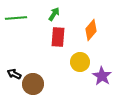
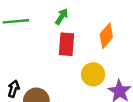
black arrow: (14, 74) -> (13, 89), turned 80

